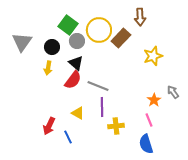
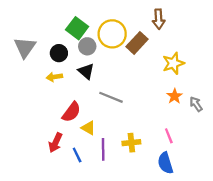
yellow arrow: (48, 68) -> (54, 77), turned 72
red semicircle: (73, 80) -> (71, 112), moved
orange star: (154, 100) -> (174, 96), moved
purple line: (102, 107) -> (103, 149), moved

